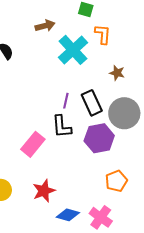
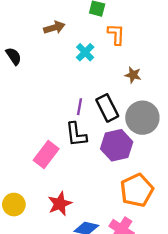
cyan cross: (73, 50) -> (85, 52), size x0.6
orange pentagon: (116, 181) -> (137, 190), size x1.4

